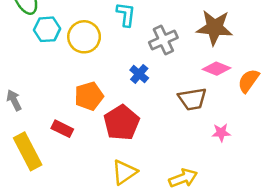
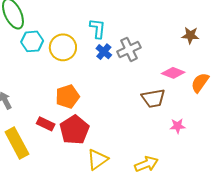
brown star: (214, 28) -> (190, 35), moved, size x0.6
blue cross: (139, 74) -> (104, 52), moved
red pentagon: (122, 123) -> (74, 130), moved

